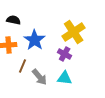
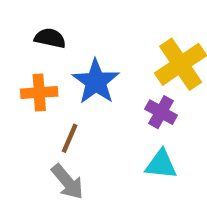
gray arrow: (40, 77) -> (67, 182), moved

